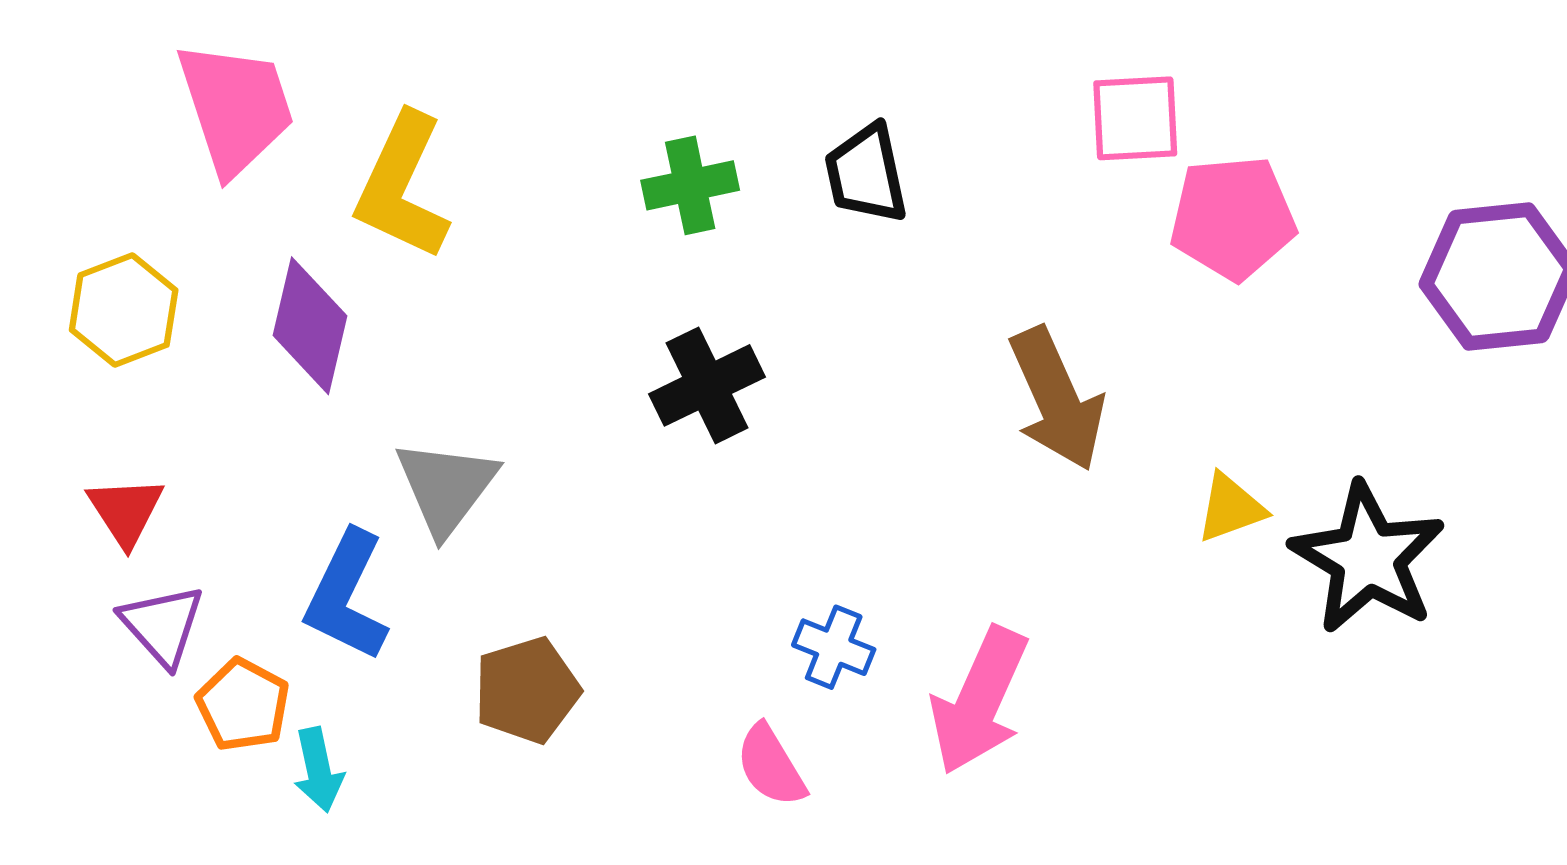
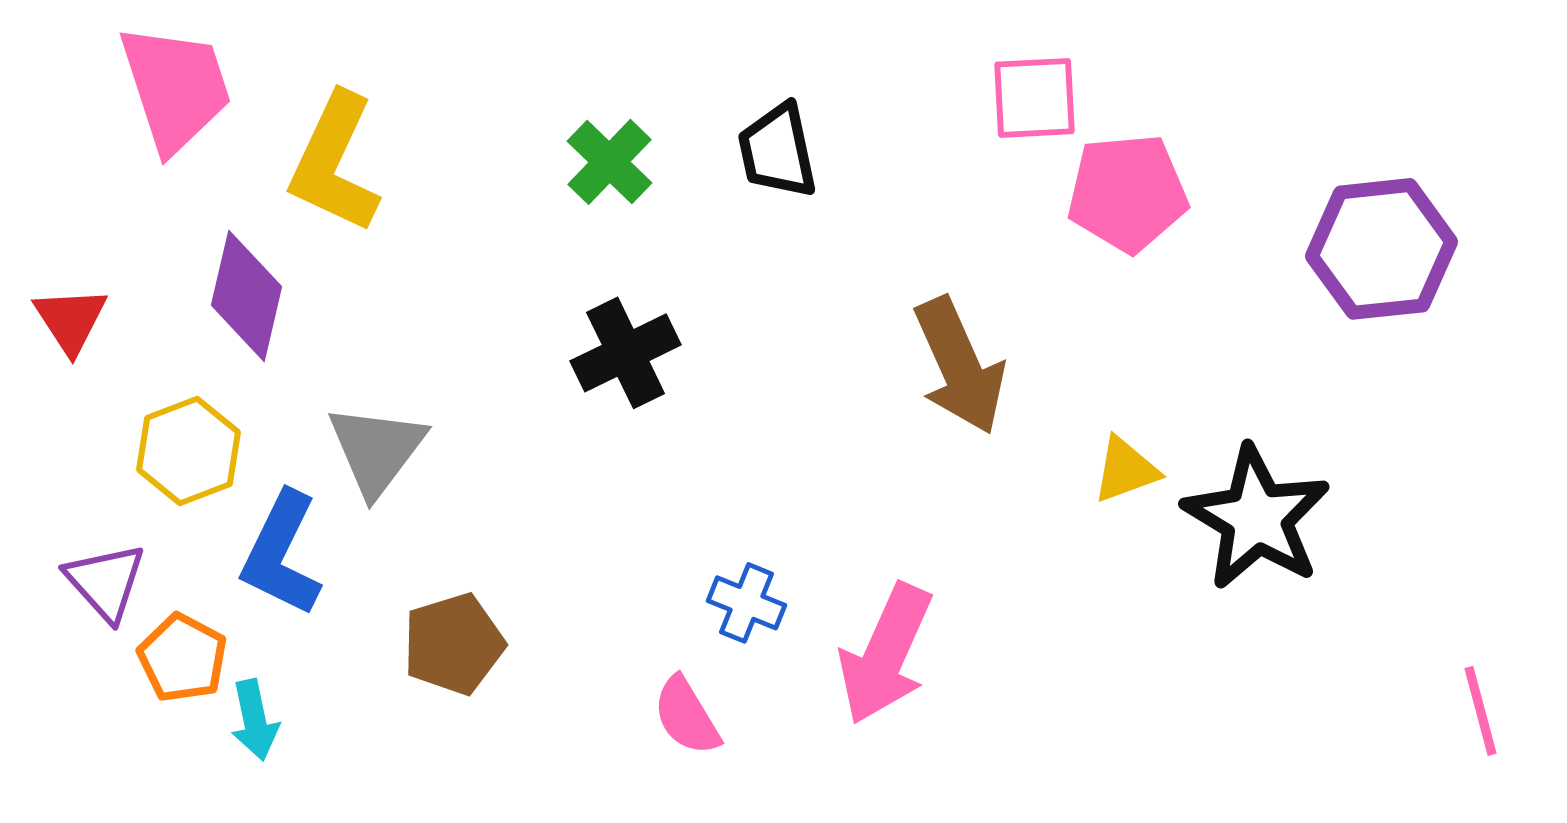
green cross: (690, 185) -> (610, 162), turned -34
yellow hexagon: (124, 310) -> (189, 451), moved
red triangle: (126, 511) -> (71, 320), moved

